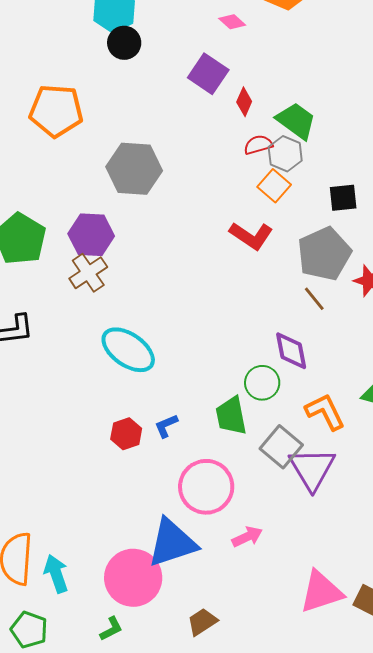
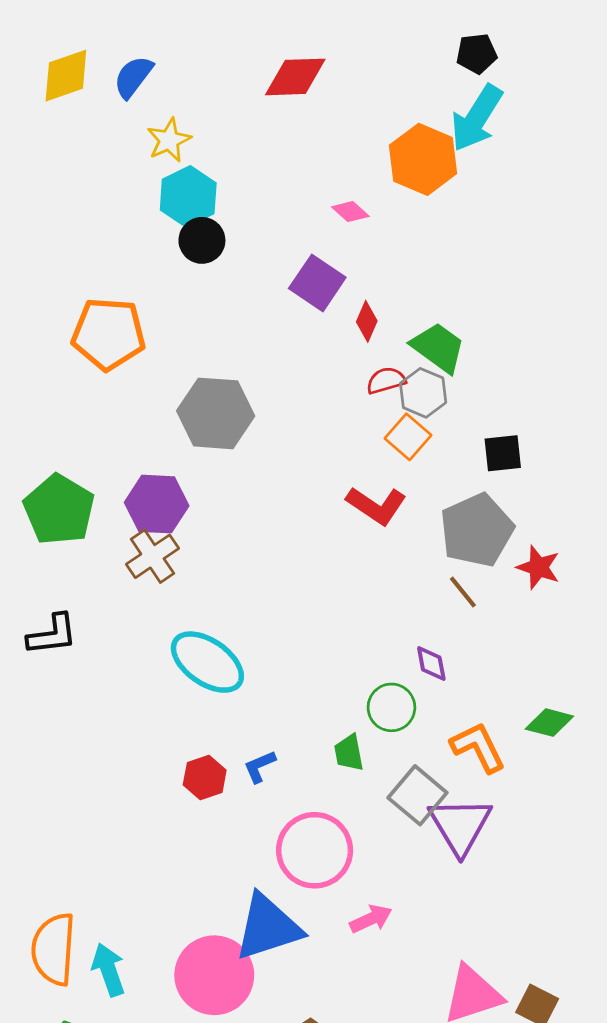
purple diamond: (291, 351) -> (431, 663), size x0.7
green trapezoid: (231, 416) -> (349, 753), size x0.7

